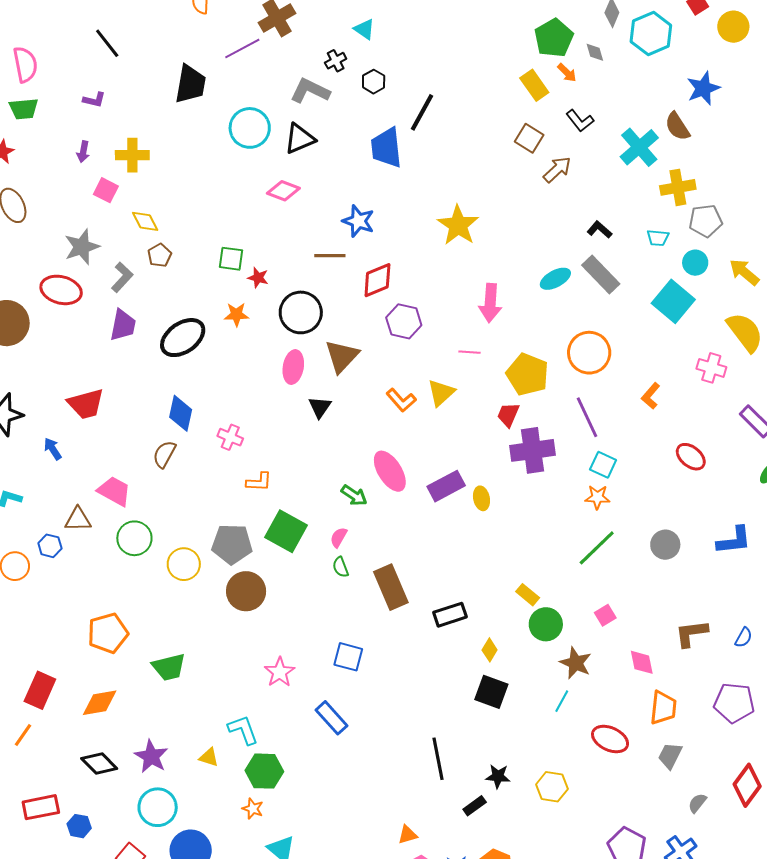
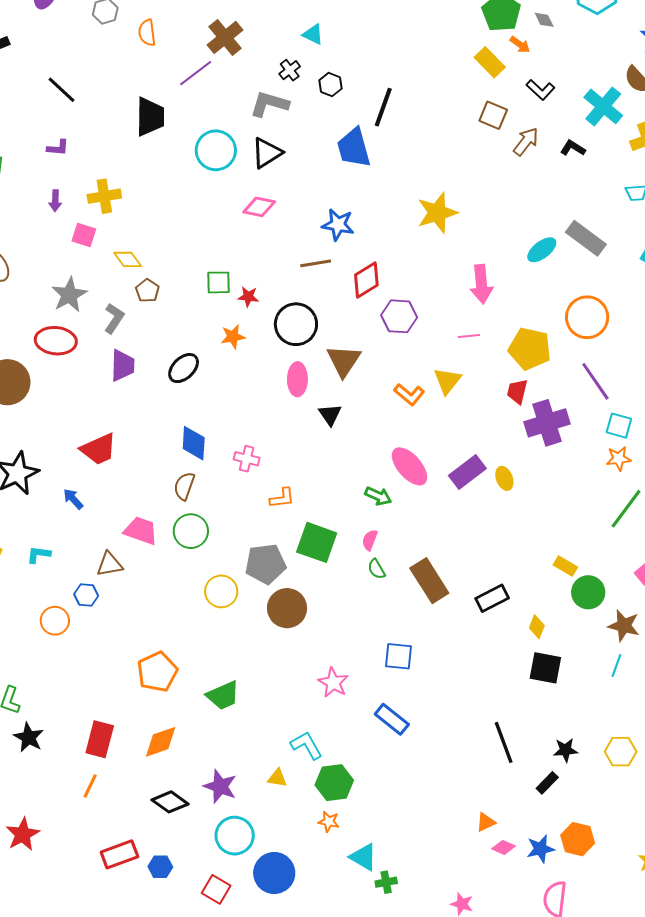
yellow star: (458, 225) -> (437, 213), turned 30
black L-shape: (599, 230) -> (573, 148), moved
black ellipse: (183, 338) -> (184, 368), size x0.7
green circle: (134, 538) -> (191, 531), moved

